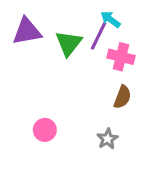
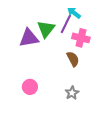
purple triangle: (27, 31) -> (29, 38), moved
brown semicircle: (122, 97) -> (73, 59), moved, turned -49

